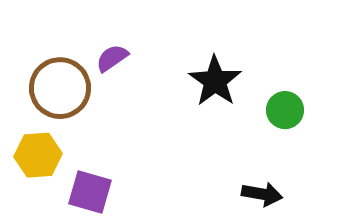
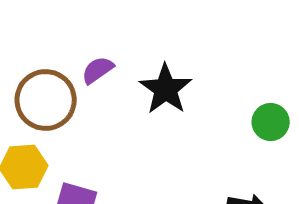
black star: (215, 81) -> (166, 89), moved

